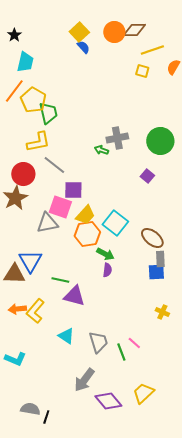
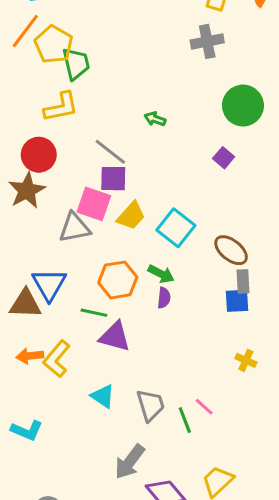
gray cross: (117, 138) -> (207, 41), moved
gray line: (54, 165) -> (110, 152), moved
orange hexagon: (87, 234) -> (118, 280), moved

